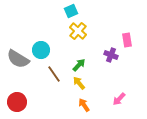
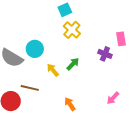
brown line: (54, 74) -> (30, 88), moved, turned -42
yellow arrow: (79, 83) -> (53, 70), moved
orange arrow: (84, 105) -> (70, 104), moved

